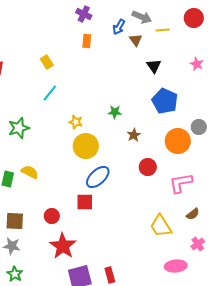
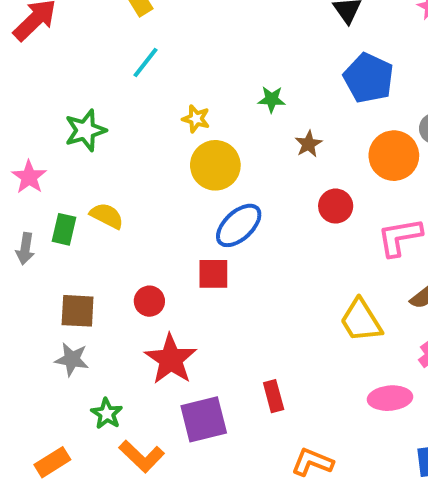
green star: (15, 274) -> (107, 414), moved
red rectangle: (110, 275) -> (274, 396), moved

